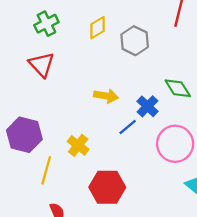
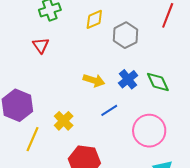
red triangle: (42, 65) -> (41, 45), size x0.7
blue cross: (147, 106) -> (128, 79), moved

